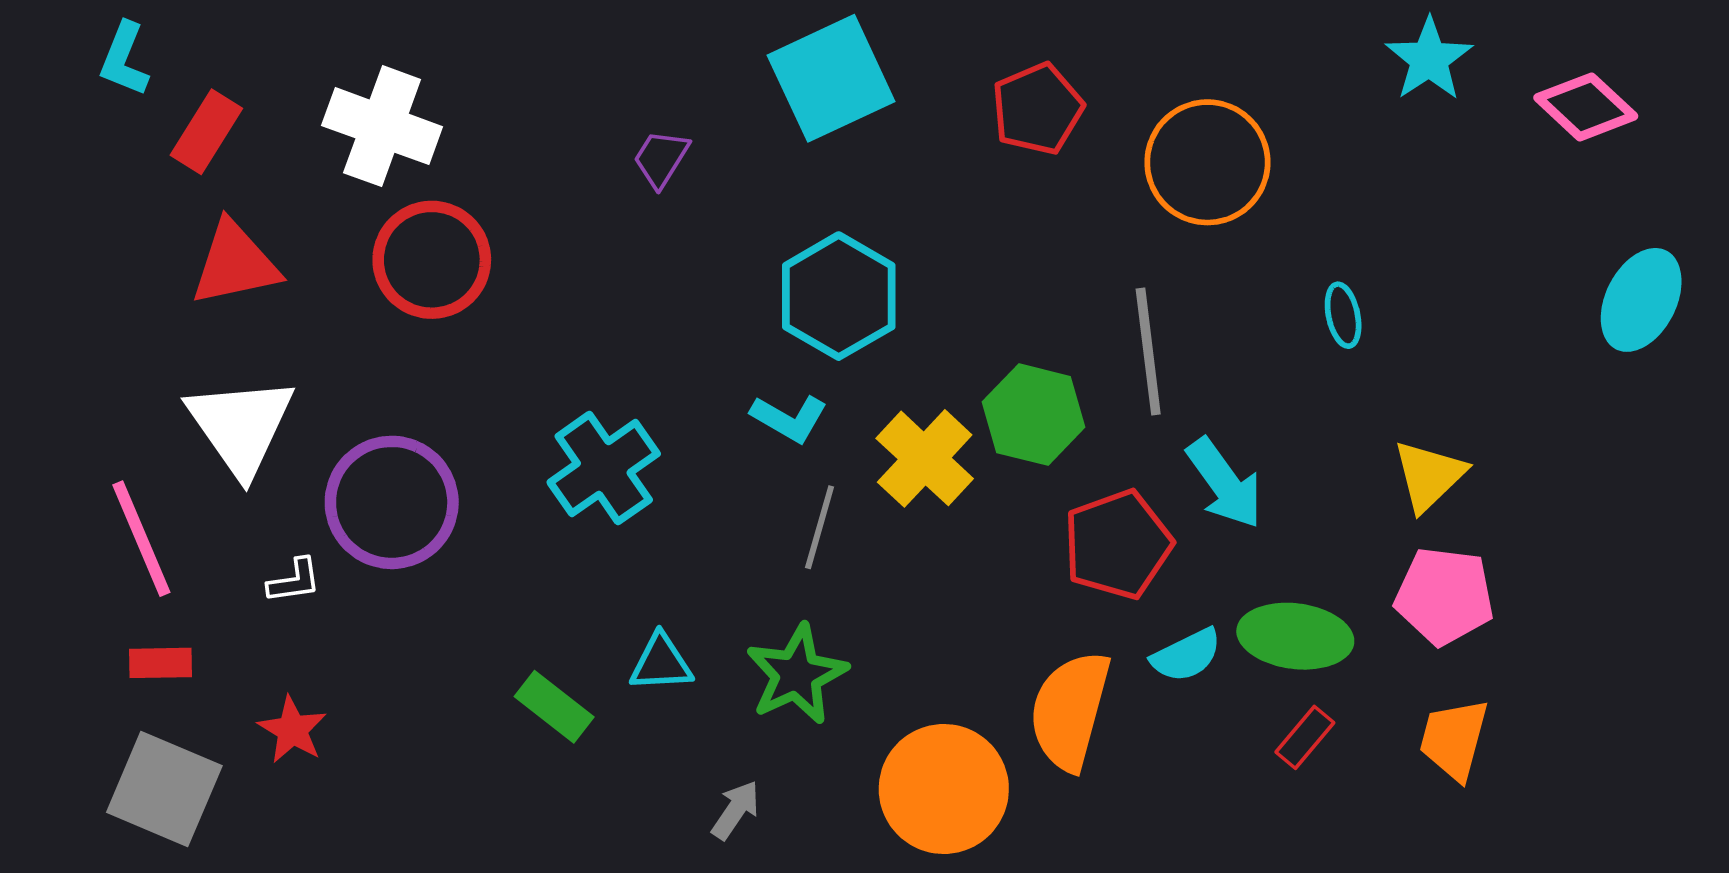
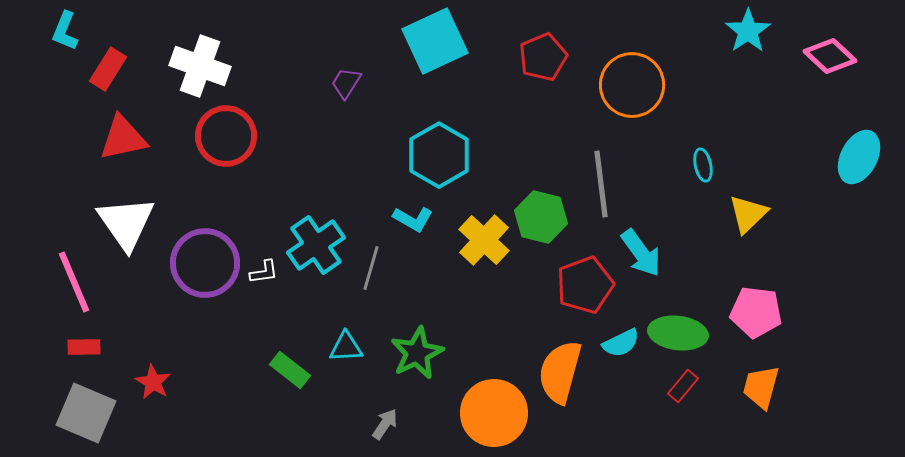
yellow triangle: (1429, 476) -> (748, 214), moved
gray line: (820, 527) -> (371, 268), moved
white L-shape: (294, 581) -> (264, 272), moved

